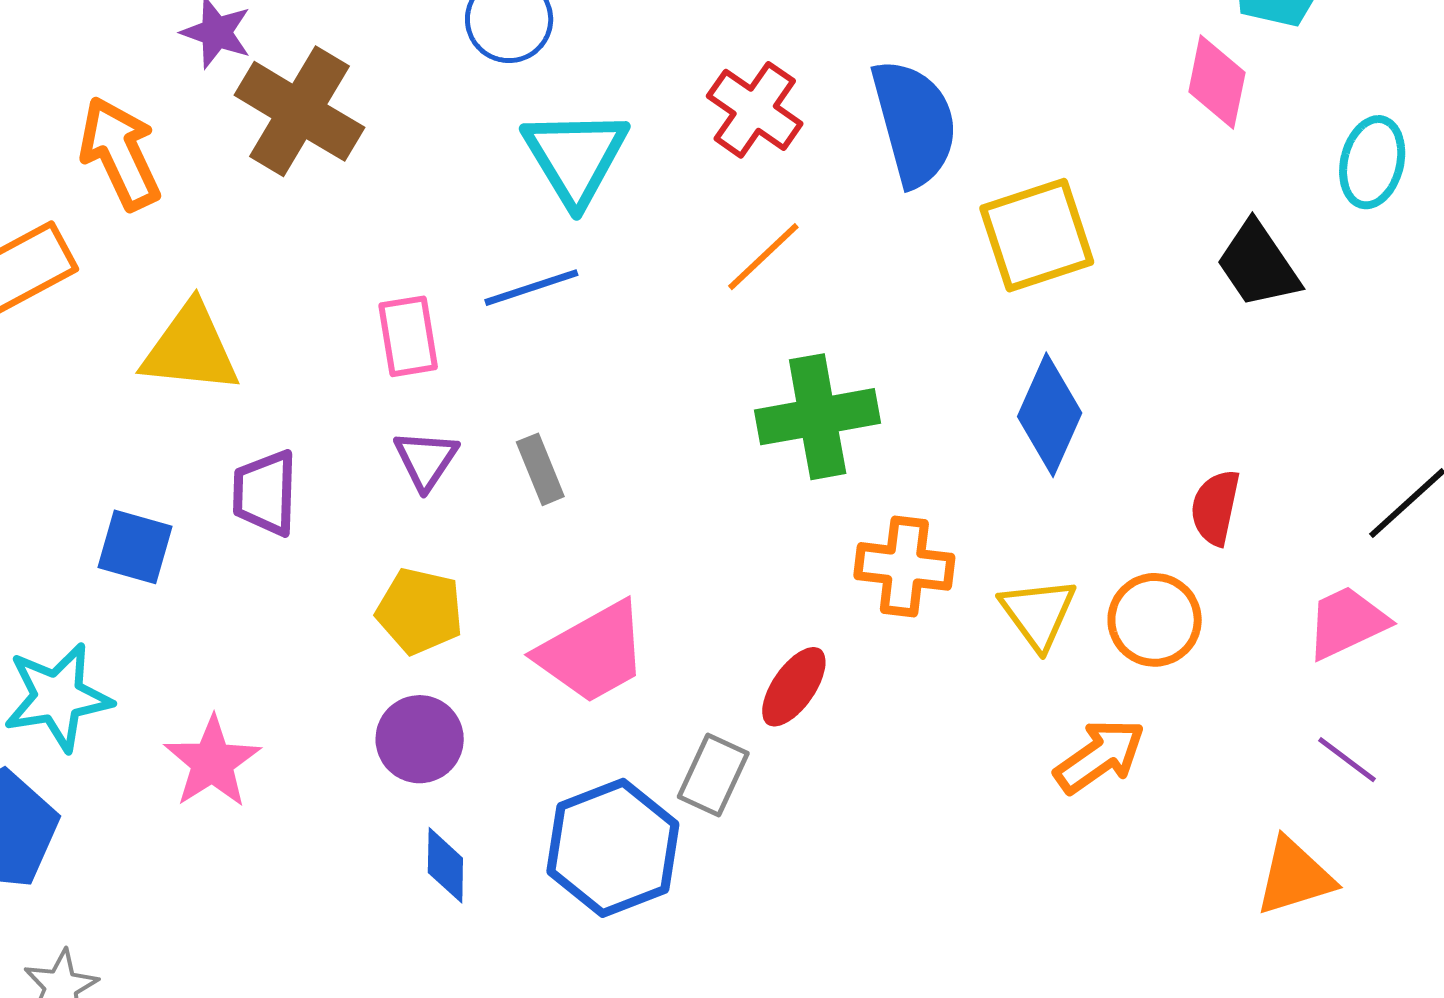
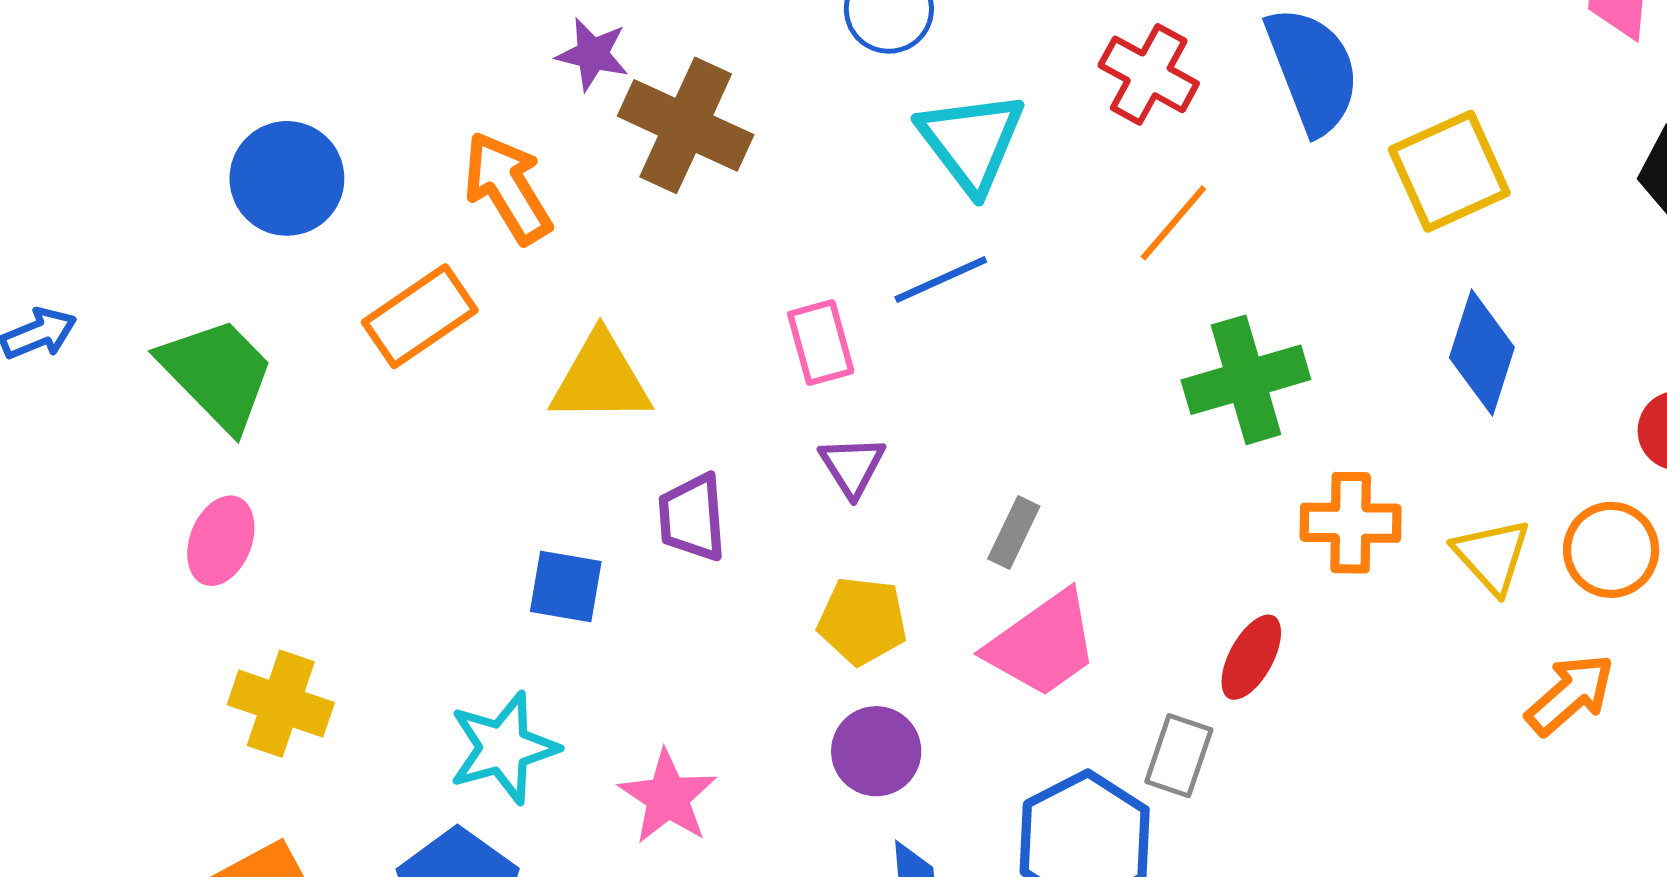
gray rectangle: (540, 469) -> (1014, 533), moved, turned 54

